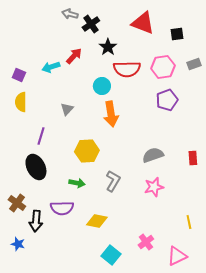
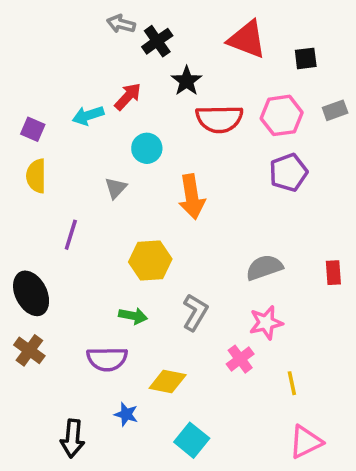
cyan circle: (102, 86) -> (147, 148), moved
black ellipse: (36, 167) -> (31, 293), moved
black arrow: (36, 221) -> (73, 438), moved
yellow line: (189, 222) -> (292, 383), moved
pink cross: (146, 242) -> (240, 359), moved
blue star: (18, 244) -> (126, 414), moved

